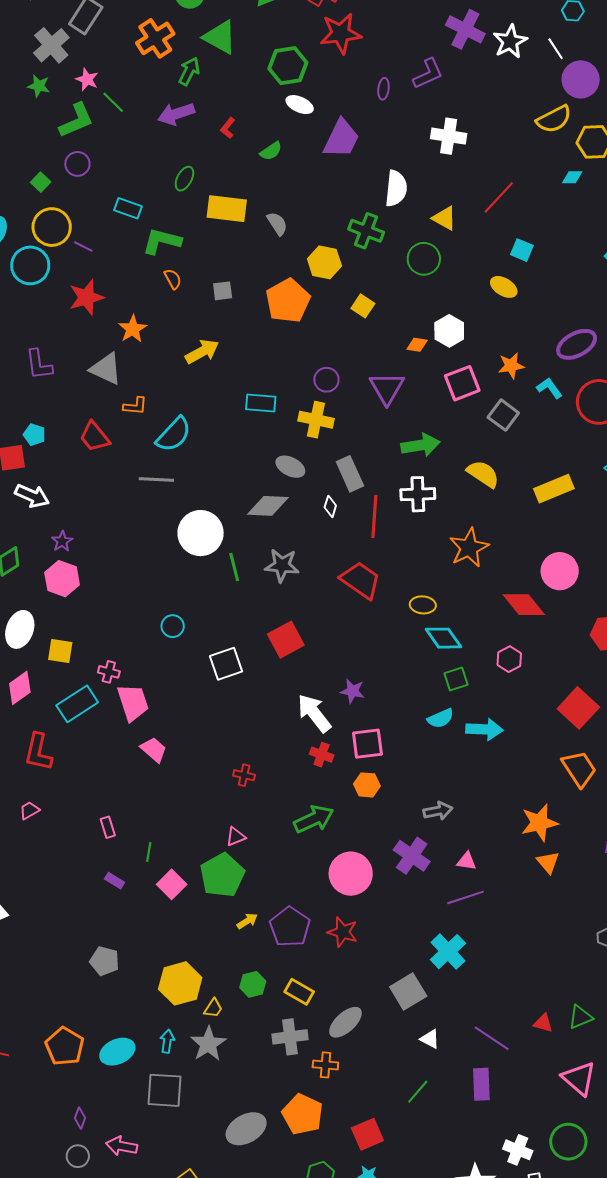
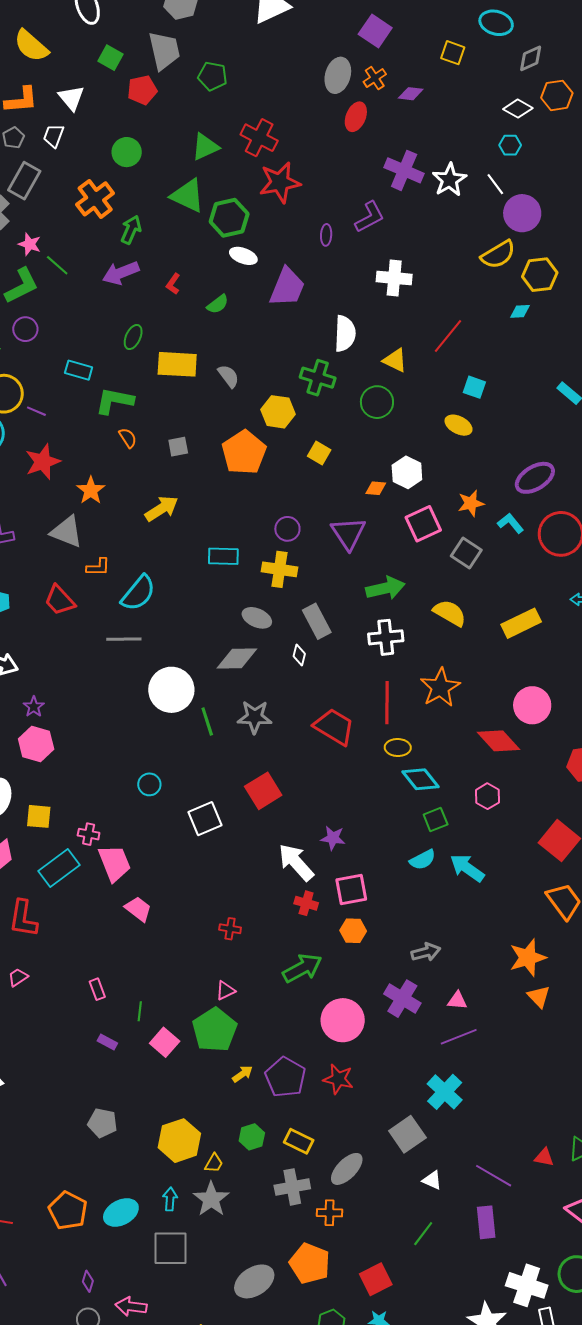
green triangle: (220, 37) -> (188, 196), moved
red line: (374, 516) -> (387, 703), moved
cyan arrow: (484, 729) -> (467, 868), turned -144
white cross: (518, 1150) -> (527, 1285), size x1.4

